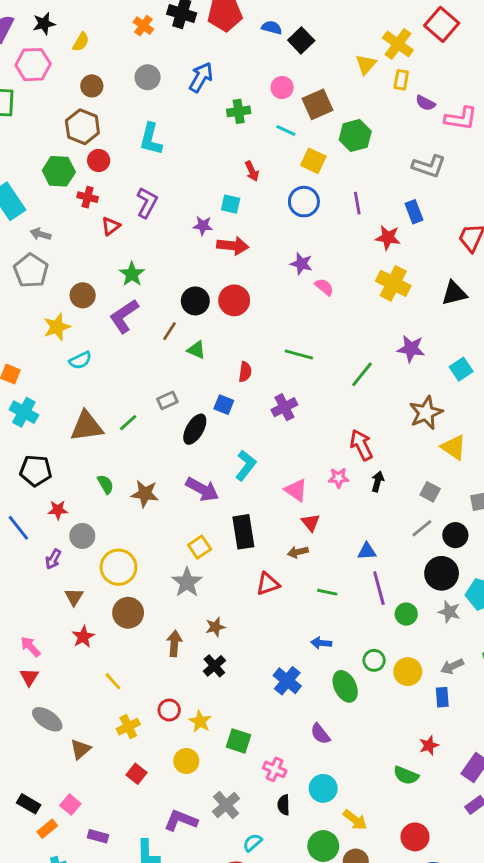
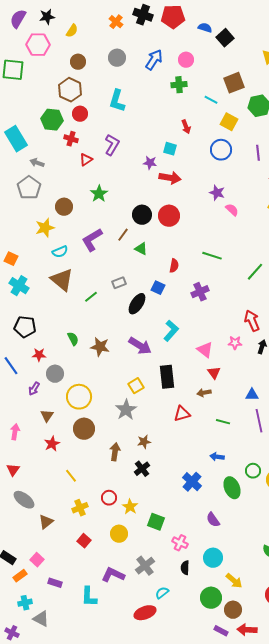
pink circle: (282, 87) -> (186, 60), moved
purple L-shape: (124, 316) -> (92, 240), moved
brown triangle: (87, 426) -> (62, 280), moved, turned 45
pink arrow: (30, 647) -> (15, 432), moved, turned 49

